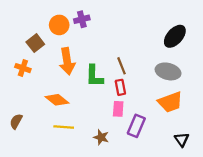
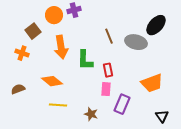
brown line: (122, 66) -> (109, 36), moved
gray ellipse: (168, 71) -> (136, 42), moved
brown semicircle: (16, 121) -> (18, 89), moved, turned 40

